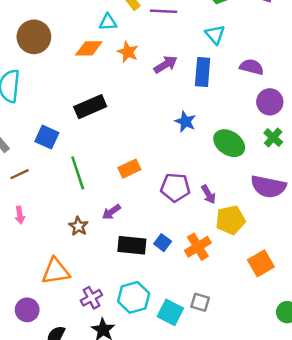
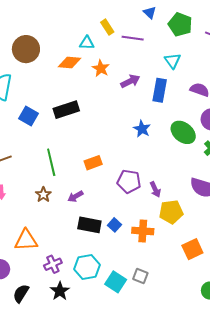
blue square: (47, 137) -> (28, 116), moved
green ellipse: (229, 143) -> (183, 132), moved
brown star: (78, 226) -> (43, 195), moved
orange cross: (198, 247) -> (143, 231), turned 30

